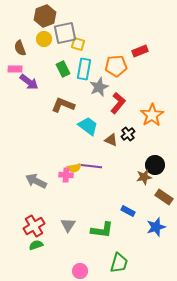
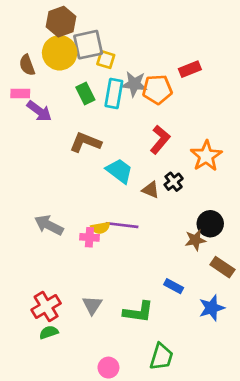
yellow circle: (44, 39) -> (60, 53), size x1.6
gray star: (99, 87) -> (134, 84), moved, turned 30
gray arrow: (36, 181) -> (49, 225), moved

